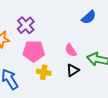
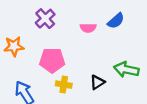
purple cross: (26, 25) -> (45, 19), moved
pink semicircle: (71, 50) -> (88, 28), moved, turned -56

